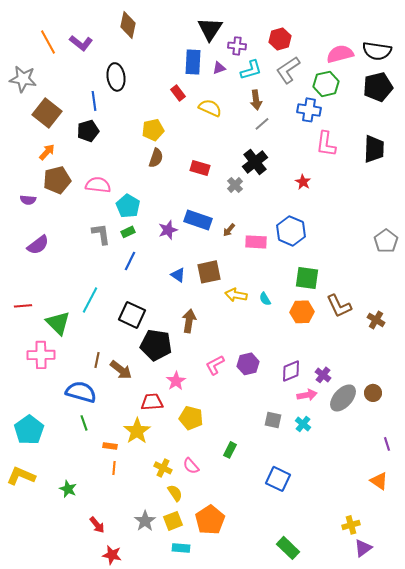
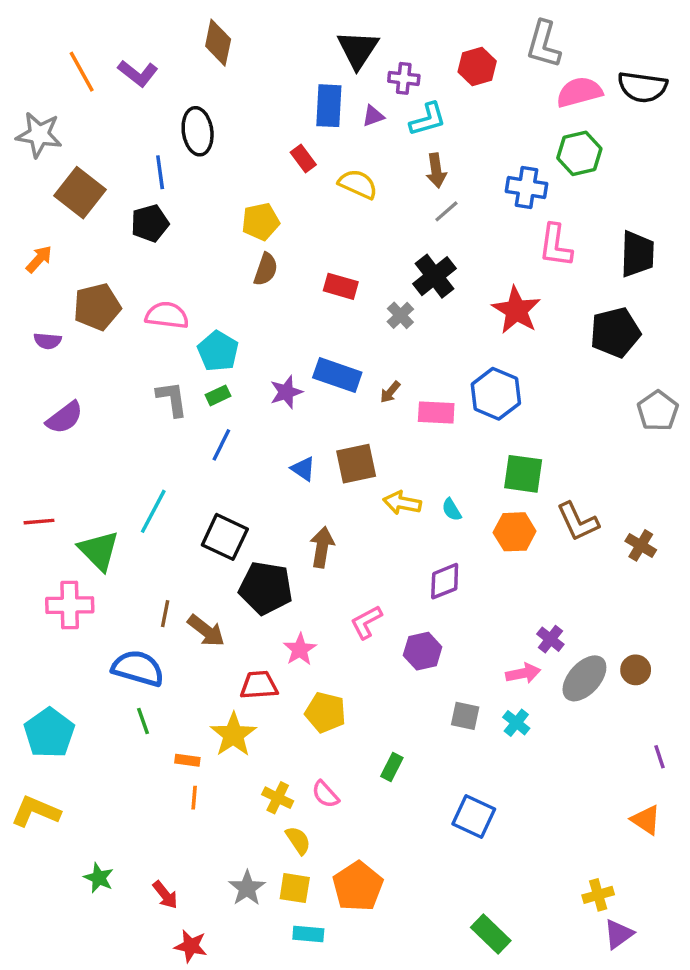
gray L-shape: (288, 70) -> (544, 44), moved, turned -40
green hexagon: (326, 84) -> (579, 153), moved
black pentagon: (378, 87) -> (615, 332), moved
orange arrow: (47, 152) -> (39, 259), moved
red star: (303, 182) -> (516, 310), size x1.8
purple hexagon: (248, 364) -> (423, 651), moved
purple diamond: (291, 371) -> (445, 581), moved
green star: (68, 489) -> (99, 878), moved
yellow square: (173, 521) -> (295, 888), turned 30

